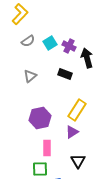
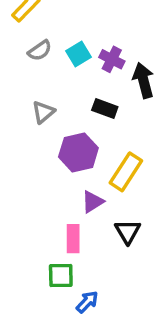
purple hexagon: (40, 118) -> (78, 152), moved
purple triangle: (72, 132) -> (92, 202), moved
black triangle: (78, 161) -> (128, 232), moved

